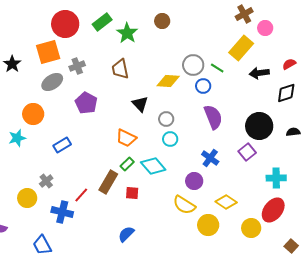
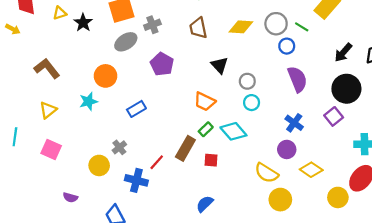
black arrow: (259, 73) -> (343, 52), moved, turned -42
yellow diamond: (168, 81) -> (241, 27), moved
purple circle: (194, 181) -> (287, 149), moved
yellow circle: (208, 225) -> (280, 200), moved

